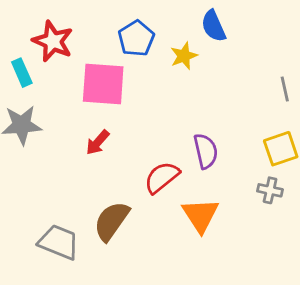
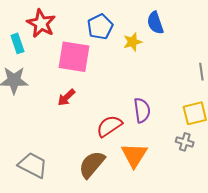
brown semicircle: (112, 221) -> (92, 164), moved

